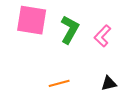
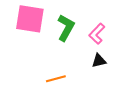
black triangle: (109, 83) -> (99, 61), moved

